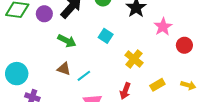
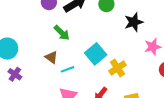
cyan square: (106, 36) -> (96, 54), moved, size x1.5

